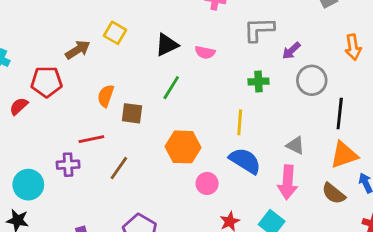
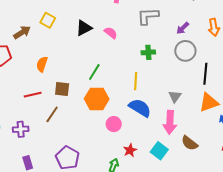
purple arrow: (291, 51) -> (183, 28), moved
pink semicircle: (205, 52) -> (111, 33), turned -152
green line: (171, 88) -> (94, 72), moved
brown square: (132, 113) -> (62, 89), moved
gray triangle: (295, 145) -> (175, 97), turned 40
purple cross: (68, 165) -> (21, 129), moved
brown semicircle: (334, 193) -> (190, 143), moved

